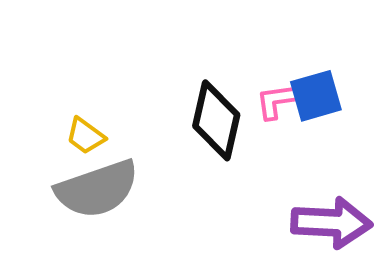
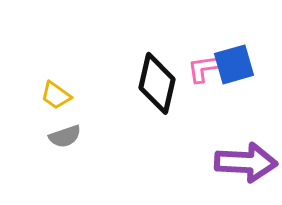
gray semicircle: (97, 189) -> (65, 136), size x0.5

